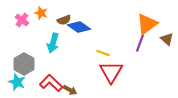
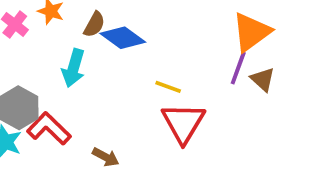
brown semicircle: (64, 20) -> (94, 24), turned -40
brown triangle: (167, 39) -> (263, 79), moved
red L-shape: (51, 83) -> (49, 129), moved

